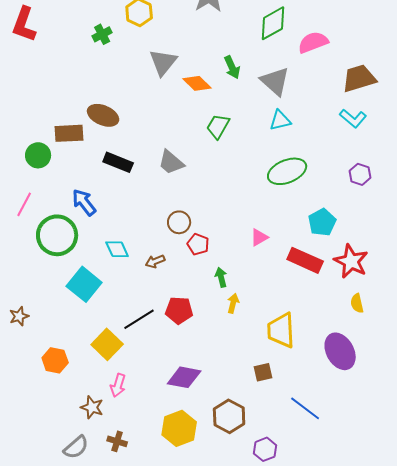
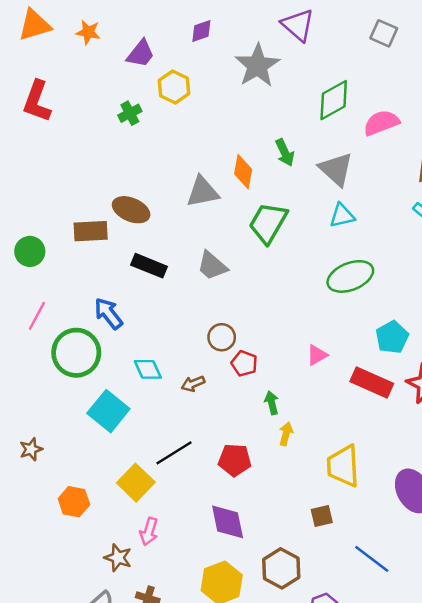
gray triangle: (163, 62) -> (203, 192), moved, turned 40
orange diamond: (197, 83) -> (243, 172), turned 56
green trapezoid: (218, 126) -> (268, 223), size x1.4
green circle: (38, 155) -> (30, 251), moved
red pentagon: (179, 310) -> (235, 460), moved
purple diamond: (184, 377) -> (228, 522), turned 68

